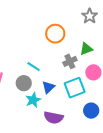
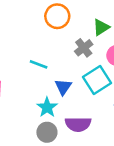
gray circle: (24, 83) -> (47, 132), moved

